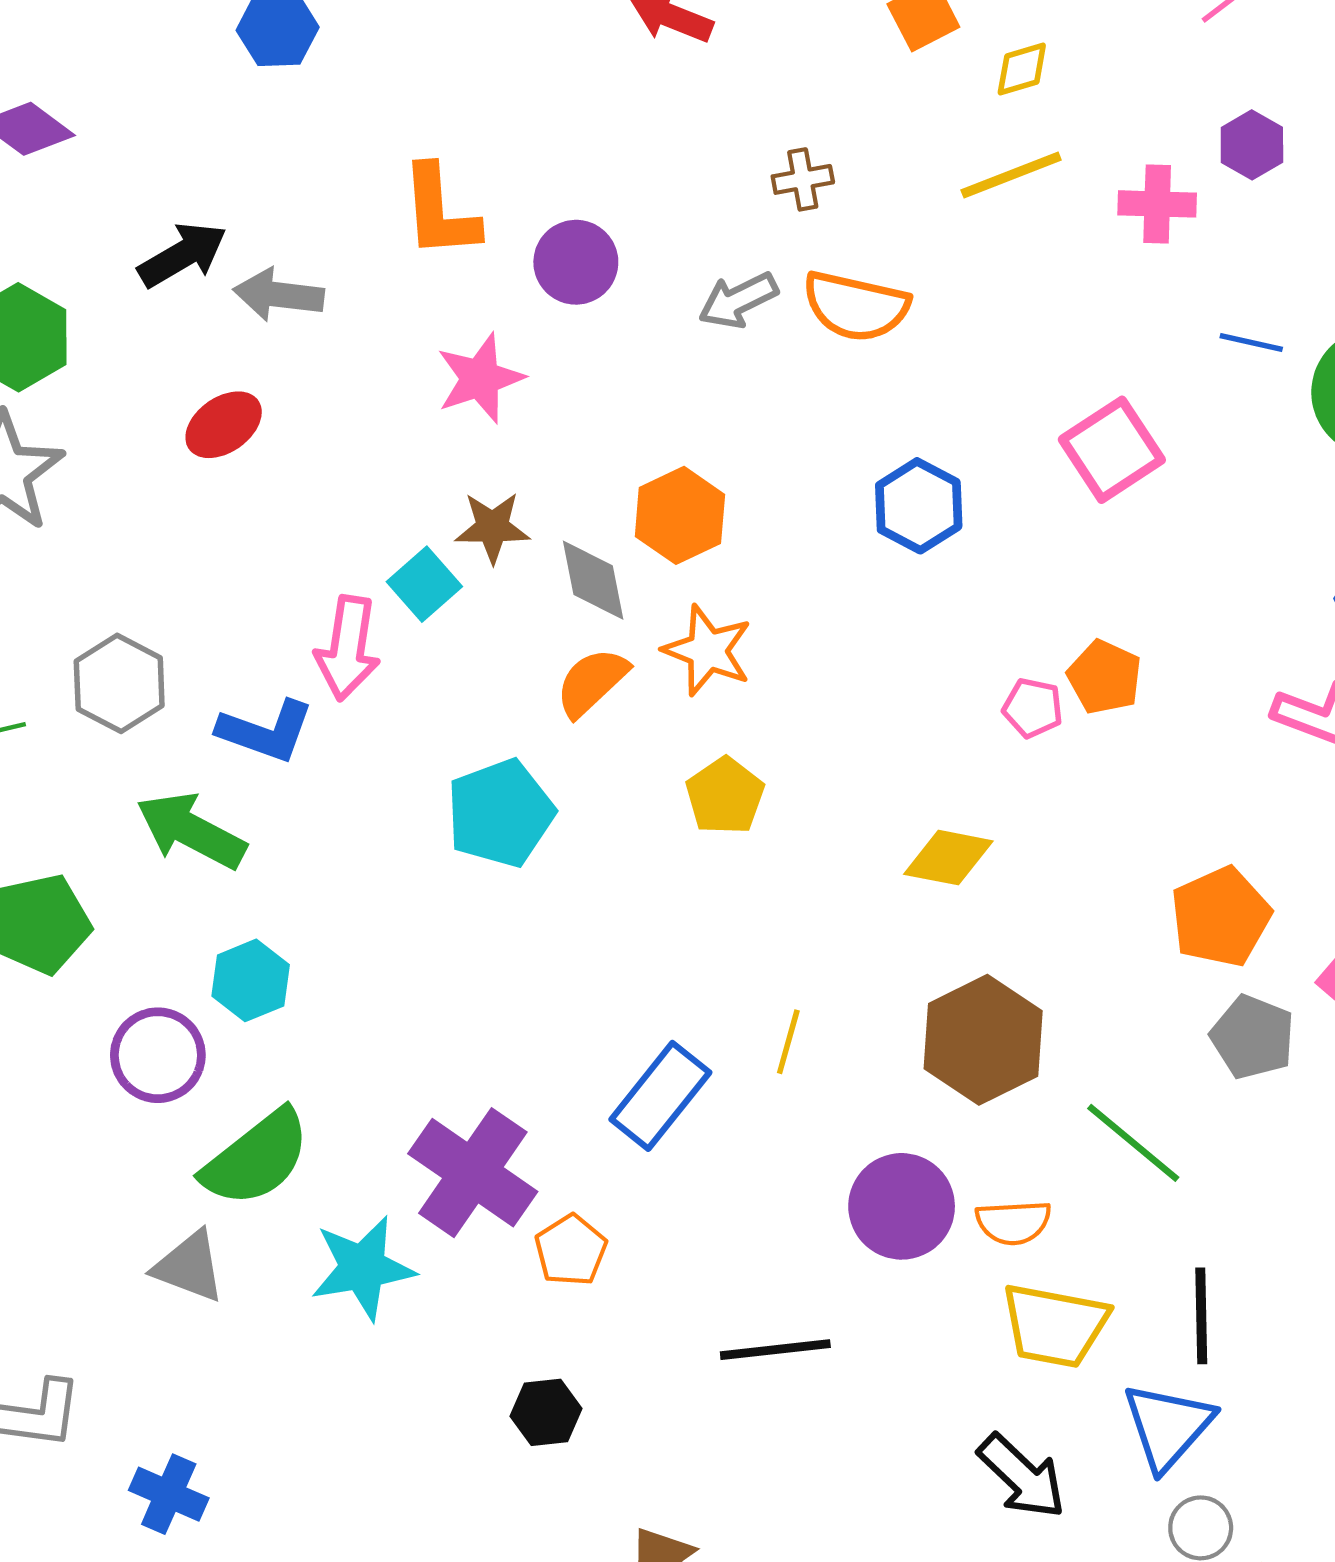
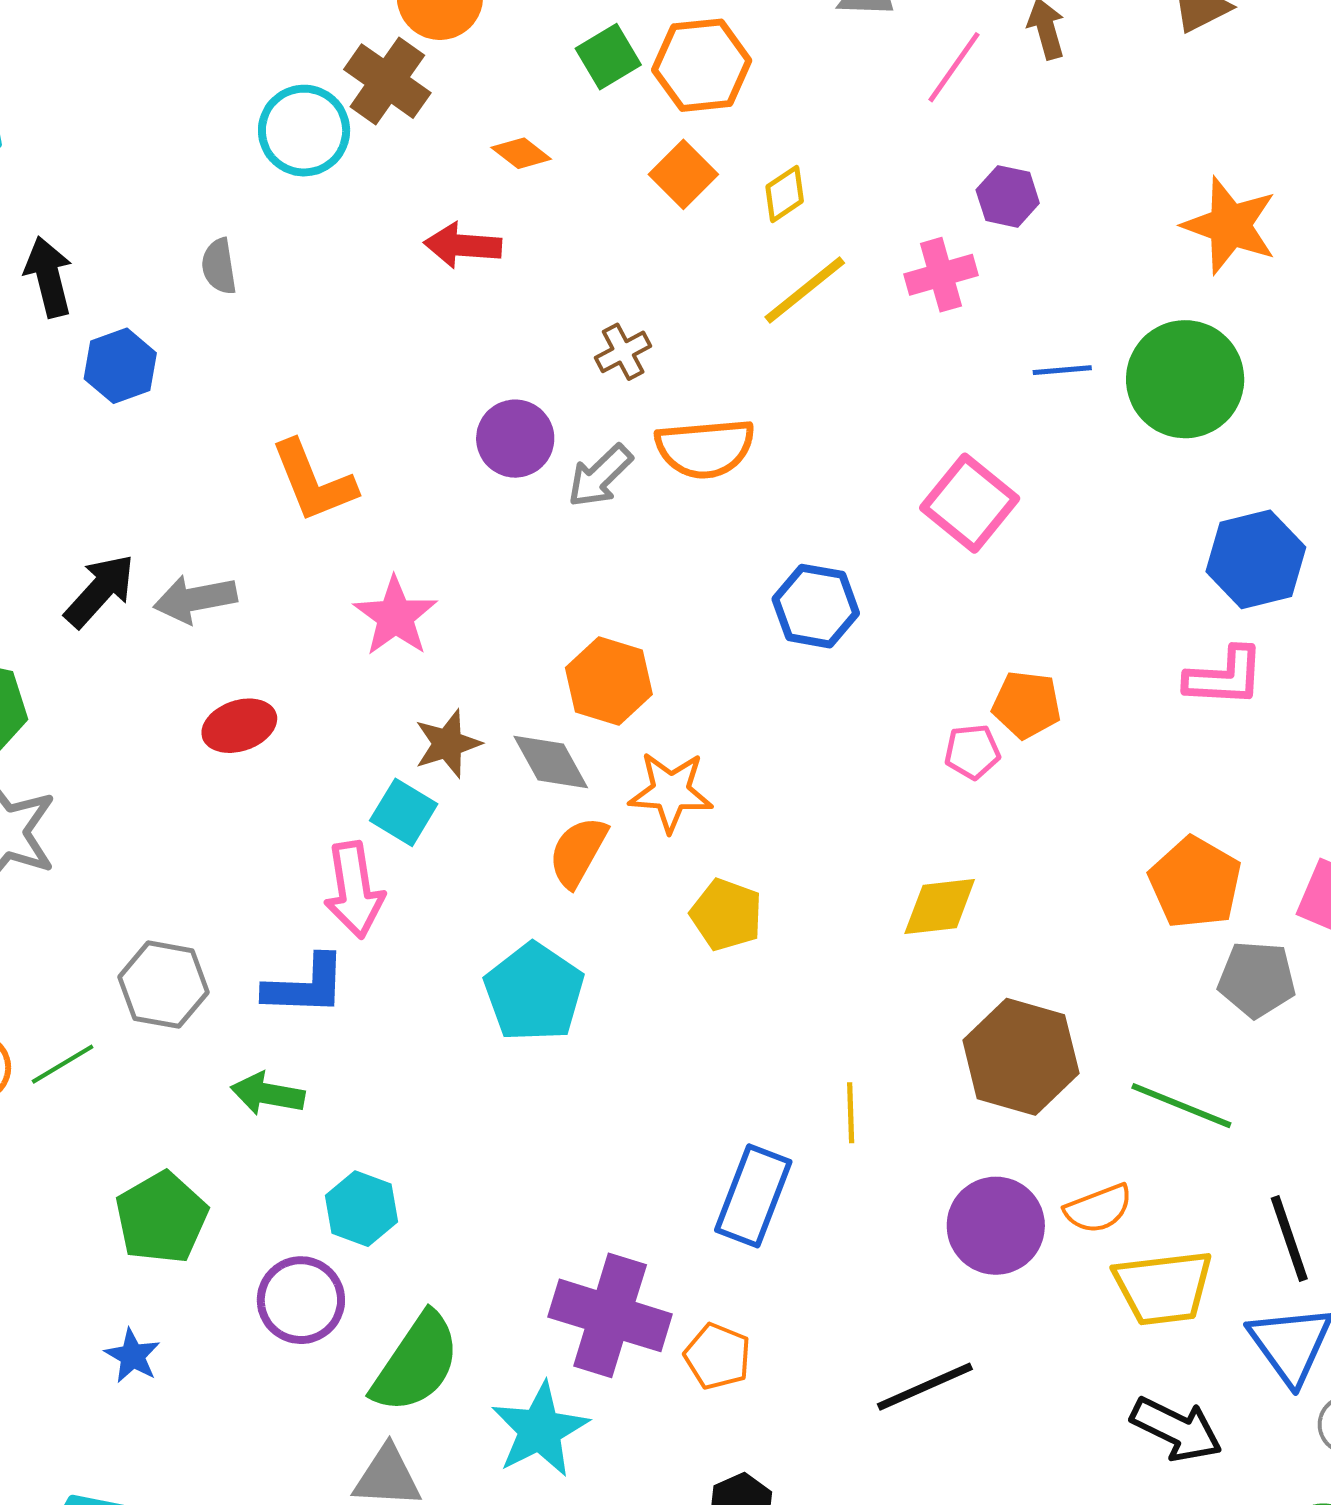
purple circle: (576, 262) -> (515, 439), moved
red ellipse: (224, 425) -> (239, 726), moved, turned 34
green arrow: (191, 831) -> (268, 1094), size x0.7

